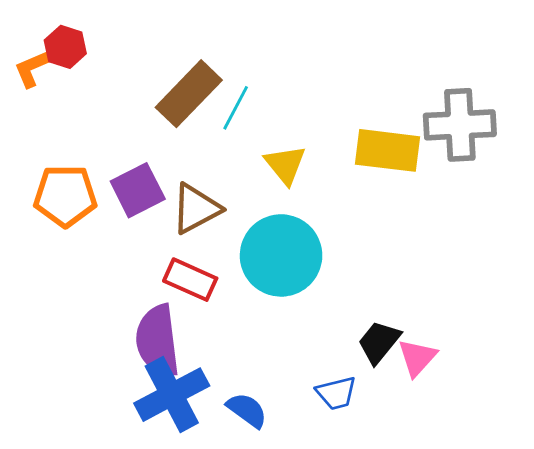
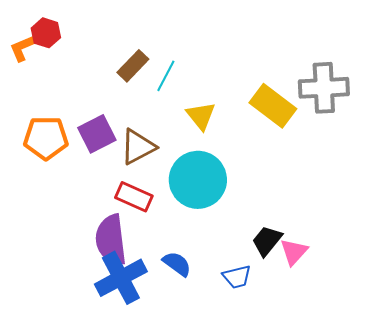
brown rectangle: (189, 94) -> (133, 66), size x0.7
yellow rectangle: (387, 150) -> (273, 106), turned 30
blue semicircle: (247, 410) -> (177, 264), moved

